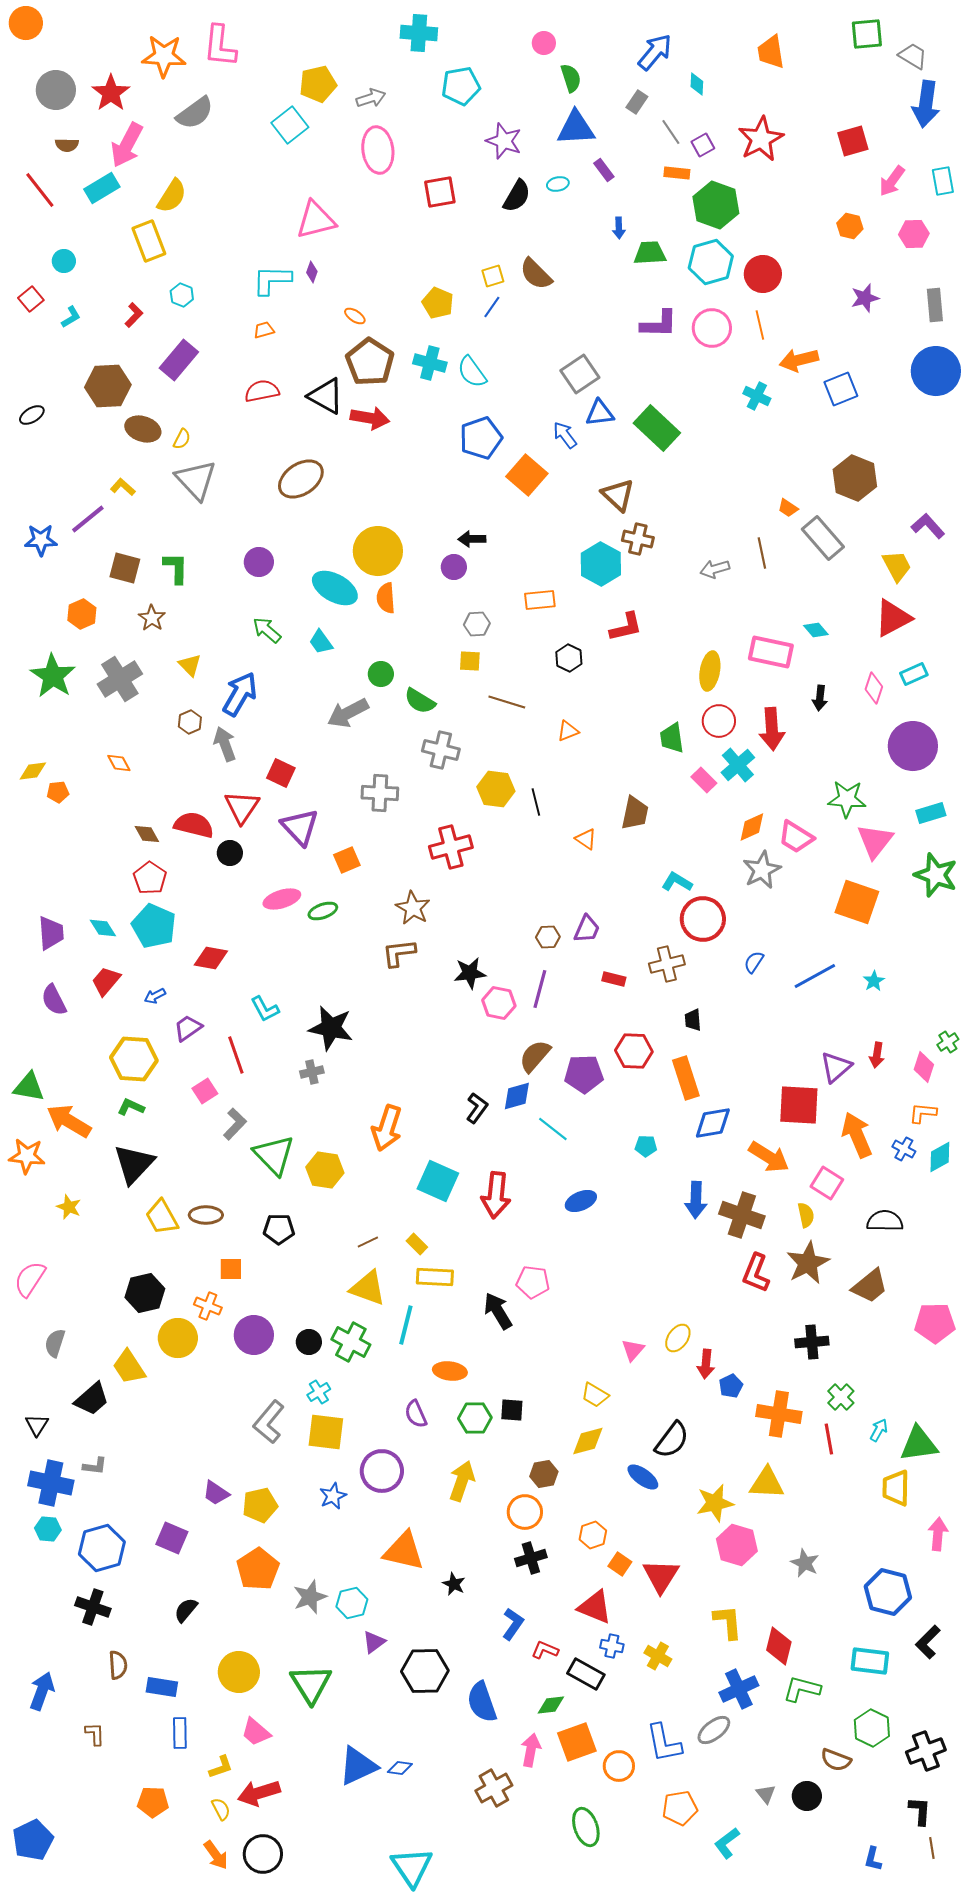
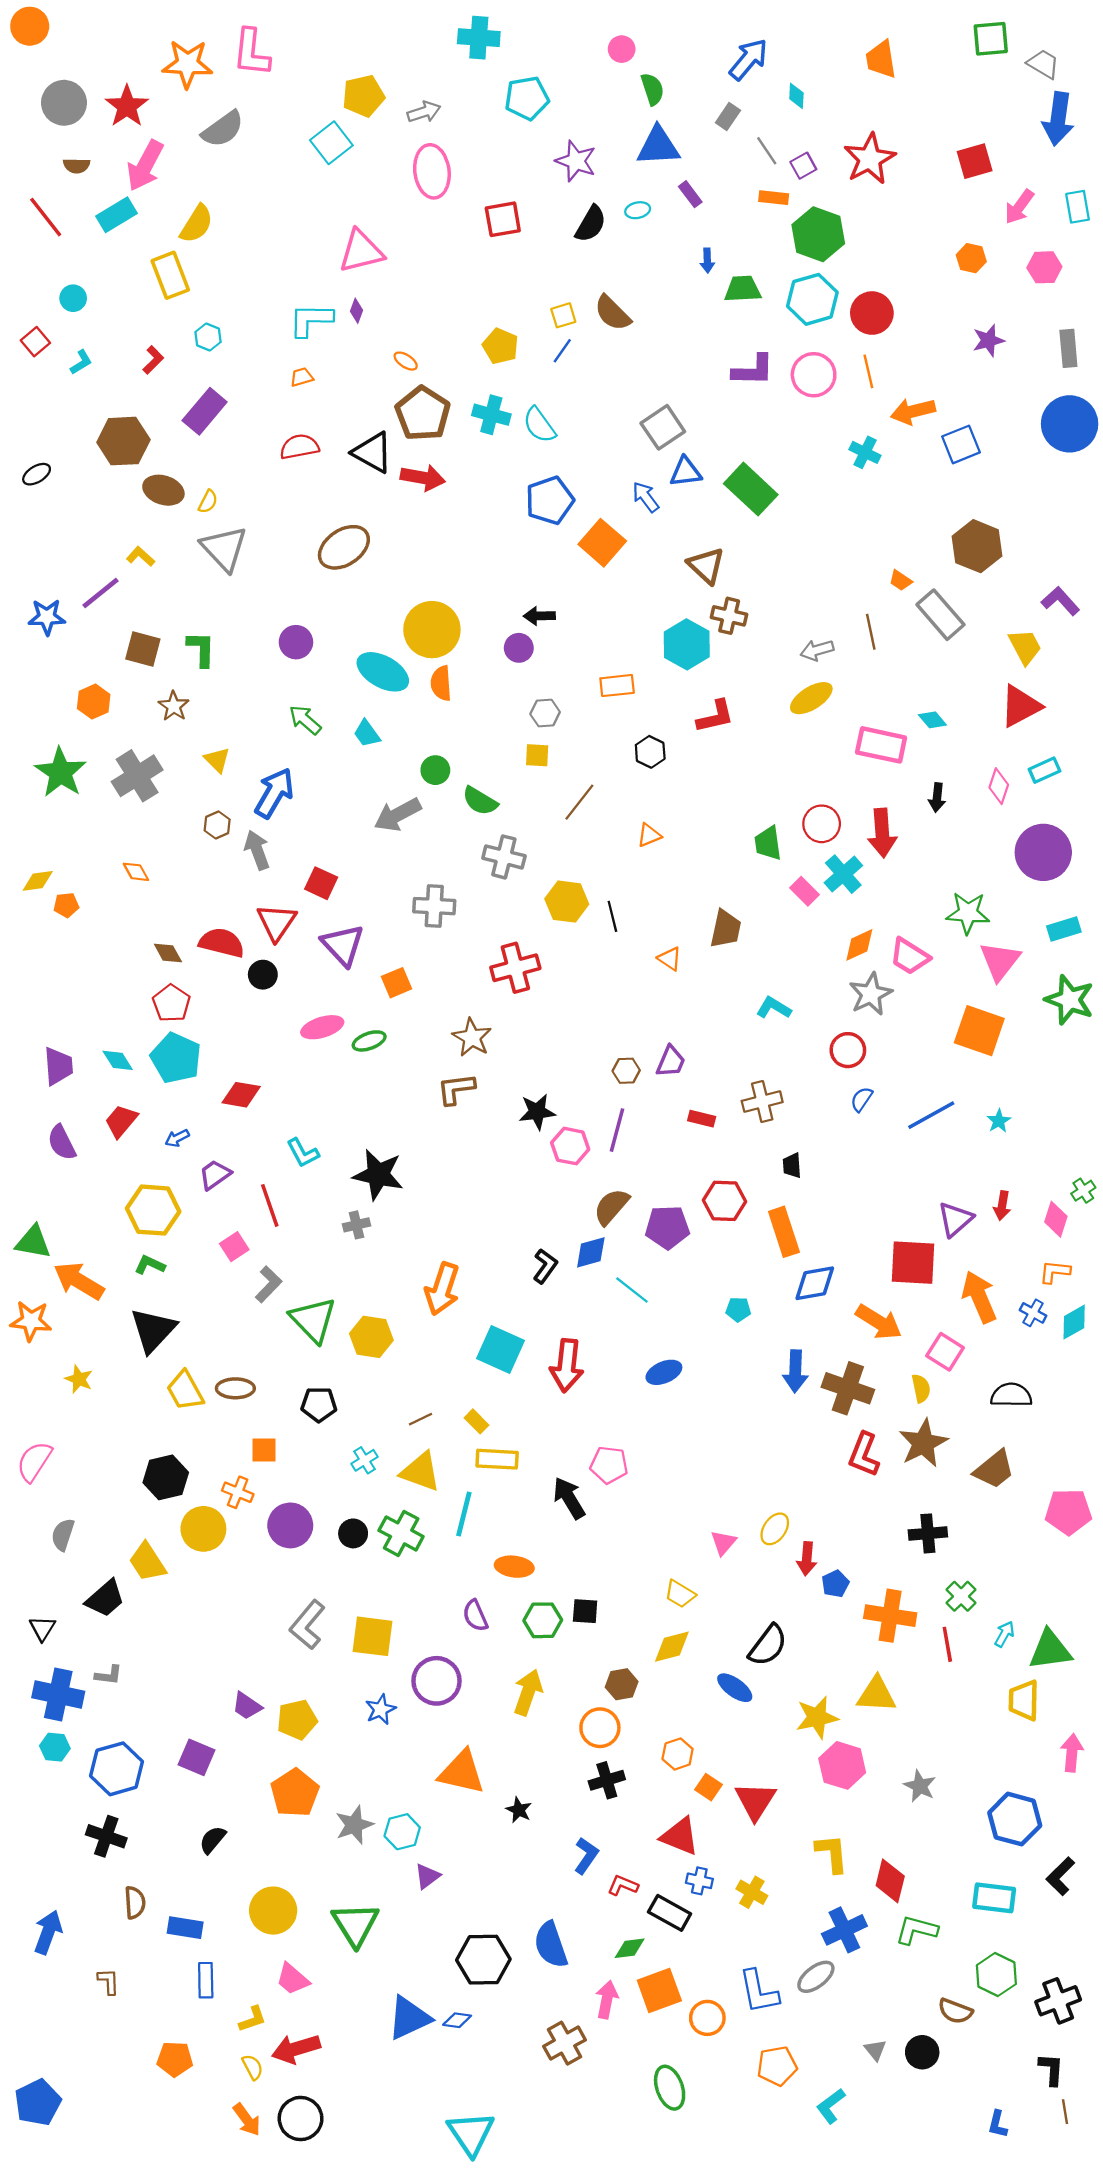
yellow ellipse: (710, 671) -> (811, 698), moved, turned 48
brown line: (507, 702) -> (579, 802), turned -69
red circle: (703, 919) -> (848, 1050), moved, size x0.7
cyan cross: (319, 1392) -> (365, 1460), moved
black hexagon: (425, 1671) -> (483, 1960), moved

